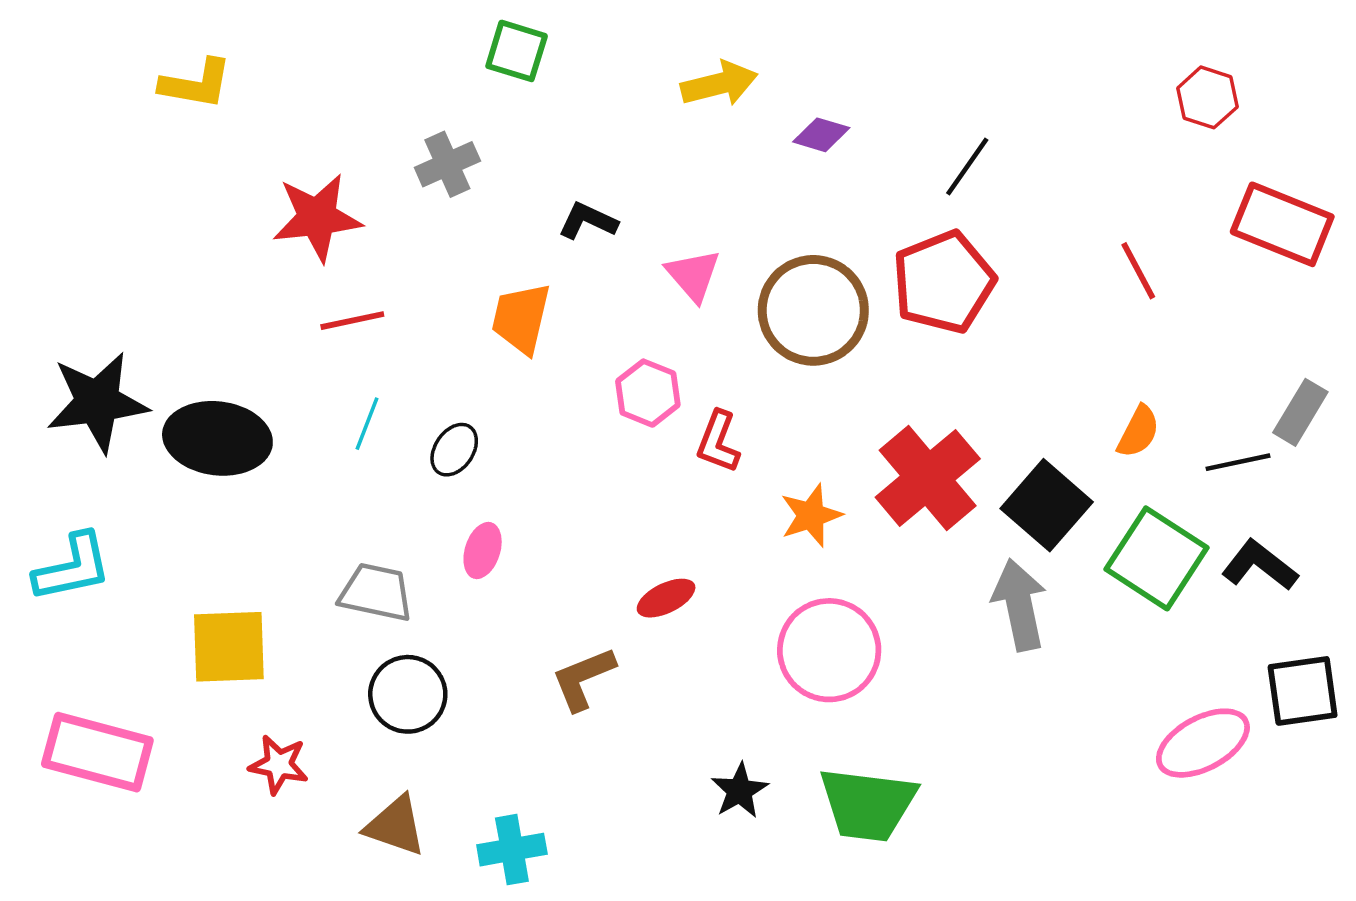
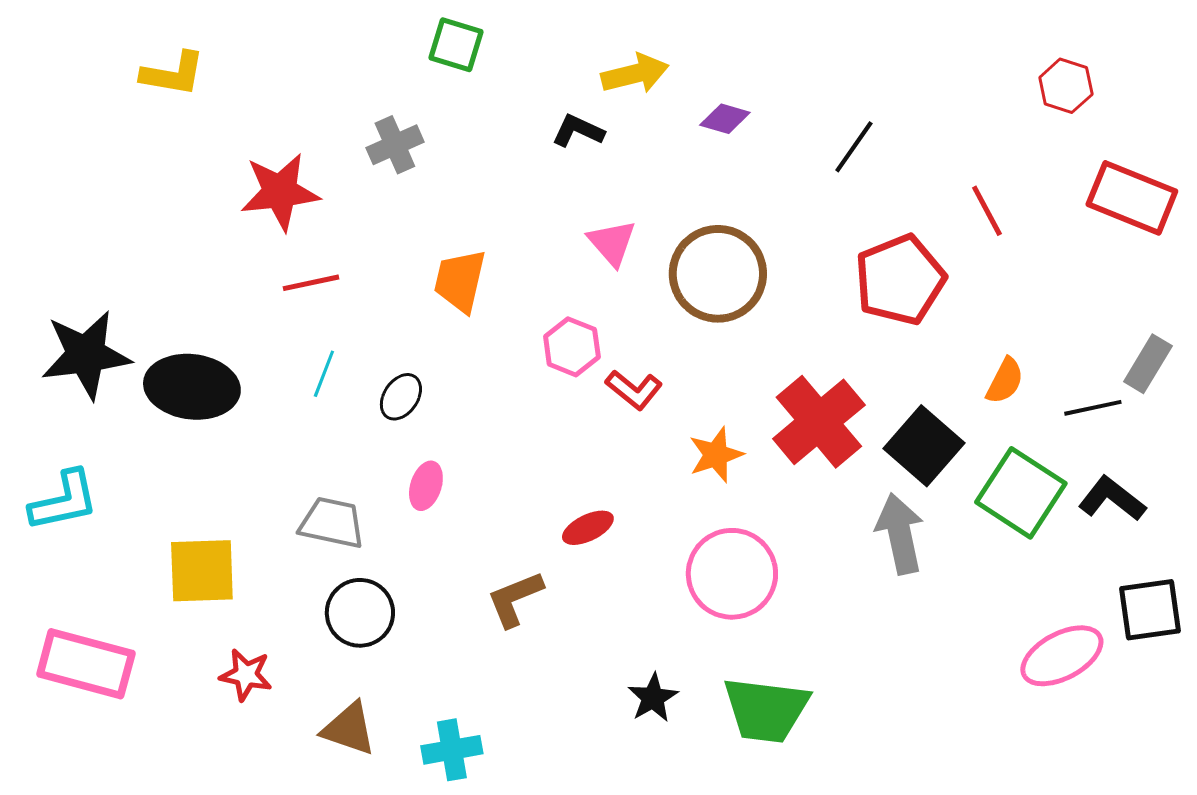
black L-shape: (588, 221) -> (578, 131), moved
red line: (1138, 271) -> (987, 211), moved
red pentagon: (944, 282) -> (900, 280), moved
red L-shape: (718, 442) -> (634, 390), turned -72

